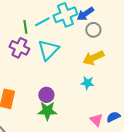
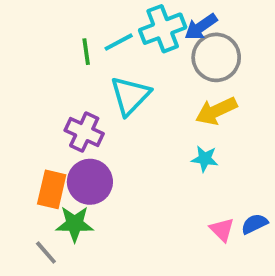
gray circle: (93, 30) -> (216, 57), size x1.6
purple cross: (19, 48) -> (84, 132), moved
purple circle: (46, 95) -> (90, 182), moved, size x1.5
green star: (47, 111) -> (75, 224), moved

